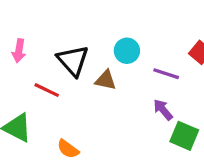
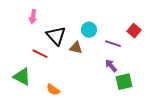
pink arrow: (19, 51) -> (33, 17), moved
green square: (184, 136) -> (124, 82), turned -36

